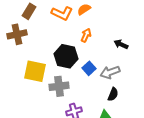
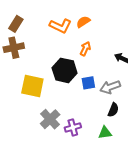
brown rectangle: (29, 11) -> (16, 24), moved
blue square: (89, 68) -> (88, 83), turned 32
gray cross: (59, 86) -> (50, 119), moved, turned -36

